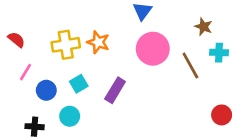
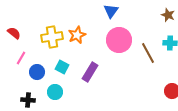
brown star: (203, 27) -> (168, 15), moved
orange star: (98, 42) -> (77, 35), turned 30
cyan square: (79, 84) -> (62, 67), turned -32

